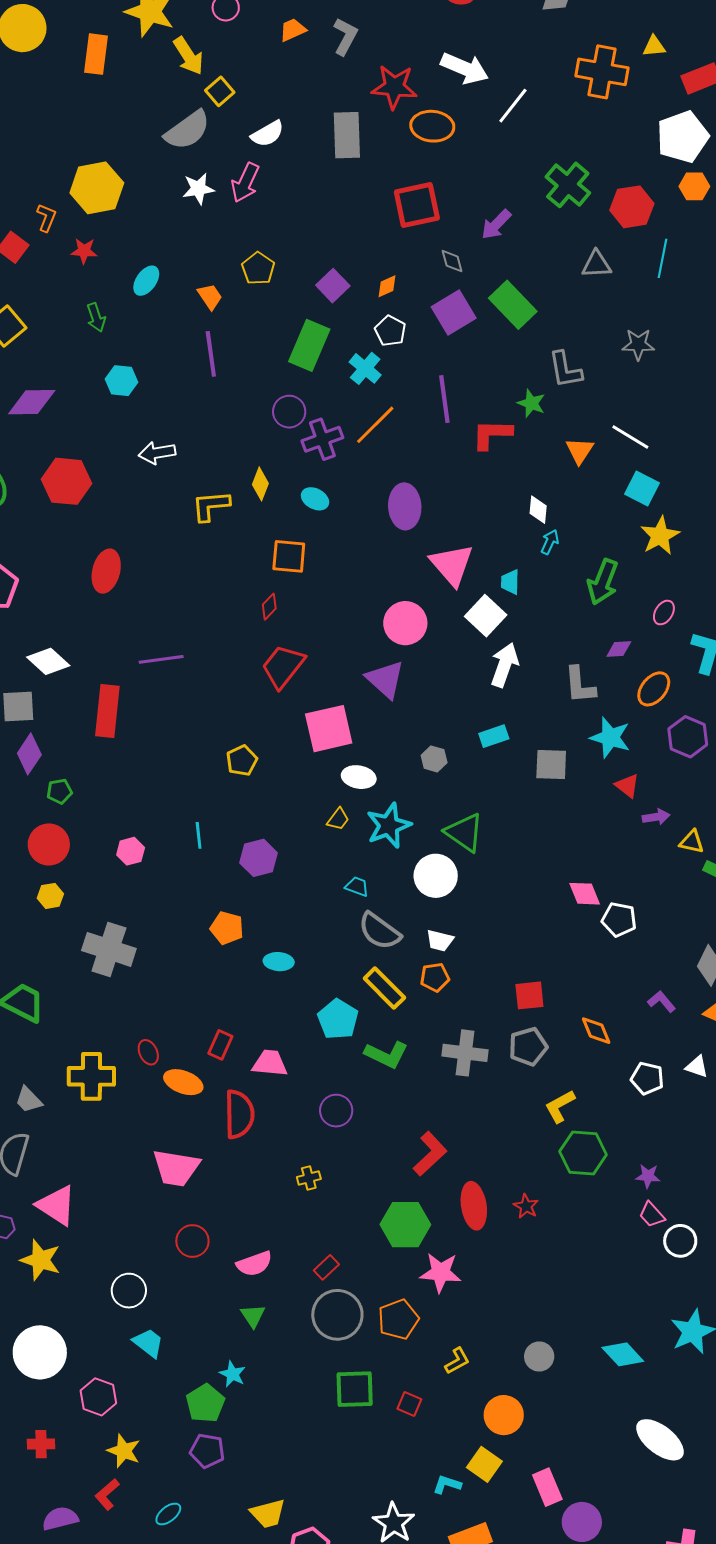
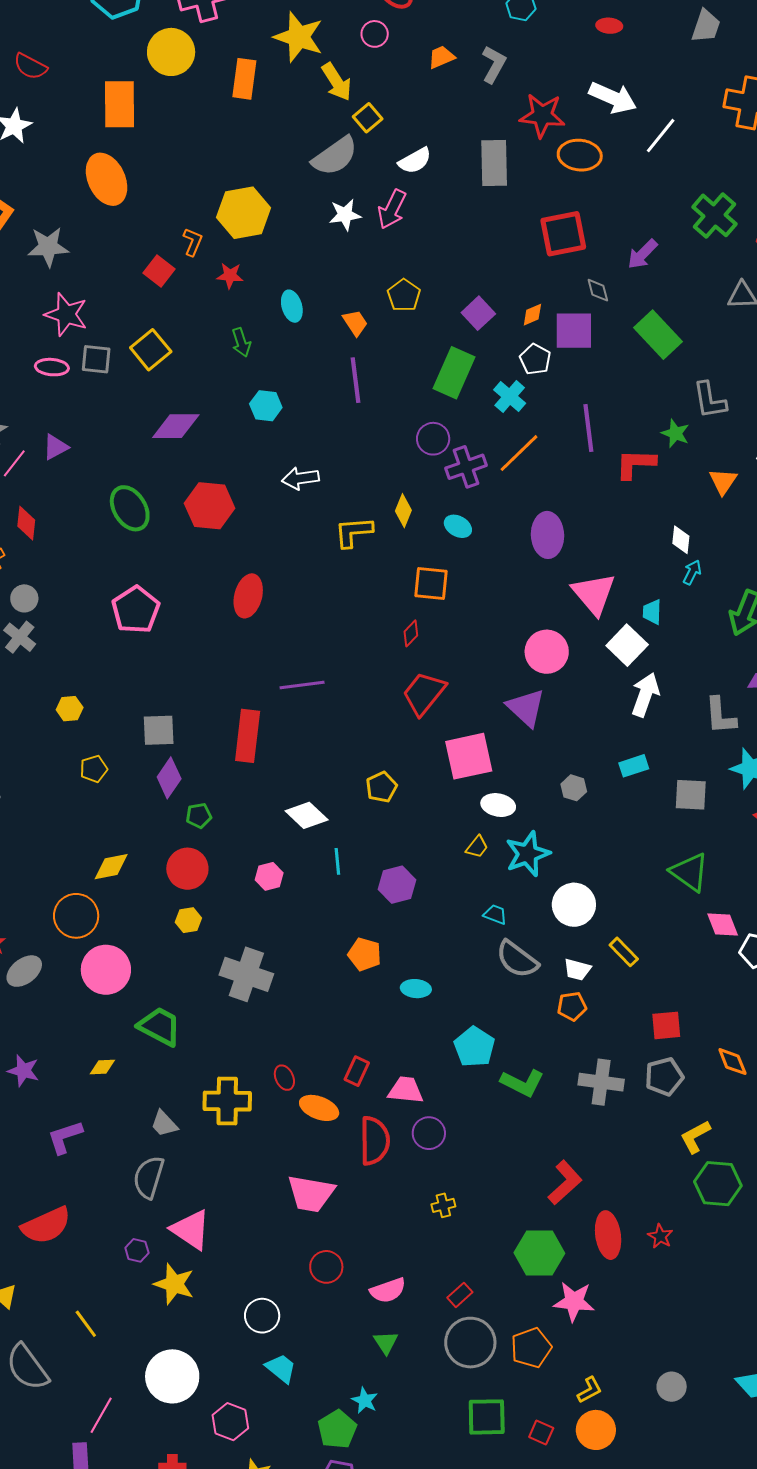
cyan ellipse: (146, 281) -> (292, 306), turned -52
purple square: (454, 312) -> (574, 331), moved, turned 30
white diamond: (48, 661) -> (307, 815), moved
green triangle: (464, 833) -> (690, 872), moved
yellow rectangle: (384, 988) -> (624, 952), moved, size x0.7
purple circle: (336, 1111) -> (429, 1133), moved
orange circle: (504, 1415) -> (596, 1430), moved

